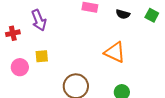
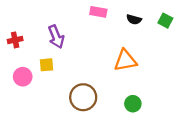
purple arrow: (39, 20) -> (56, 37), moved
orange triangle: (115, 52) -> (125, 60), turned -35

